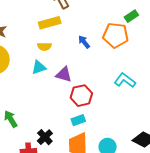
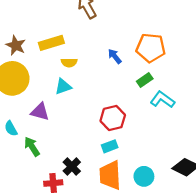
green rectangle: (131, 16) -> (145, 80), moved
yellow rectangle: (50, 23) -> (51, 43), moved
purple triangle: (64, 74) -> (40, 112), moved

